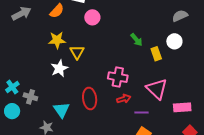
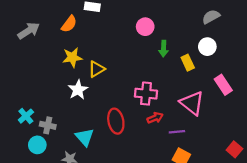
pink circle: (92, 17) -> (145, 27), moved
green arrow: (136, 40) -> (164, 49), turned 48
yellow triangle: (77, 52) -> (97, 69), turned 35
pink rectangle: (182, 107) -> (223, 85), moved, turned 66
cyan circle: (12, 111) -> (37, 145), moved

